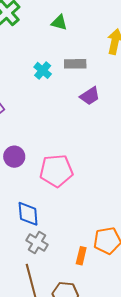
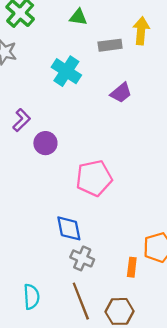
gray rectangle: (75, 64) -> (110, 45), moved
cyan cross: (43, 70) -> (66, 71), size x1.5
purple circle: (14, 157) -> (45, 143), moved

